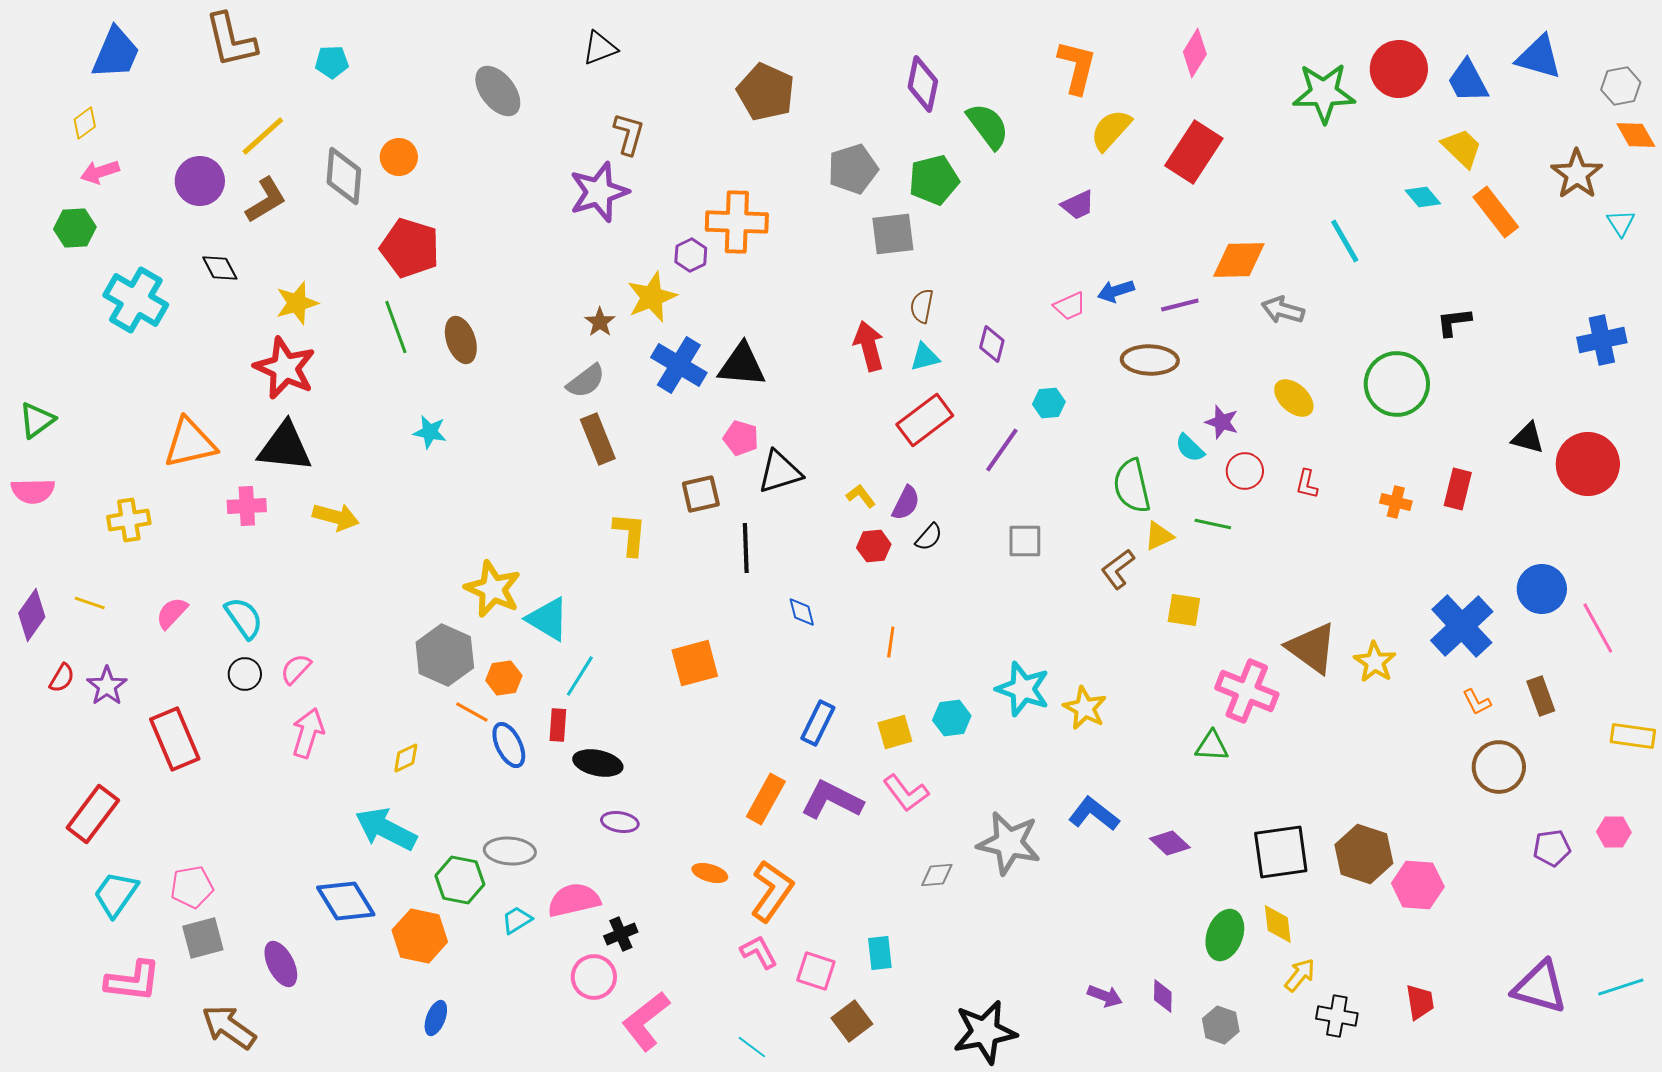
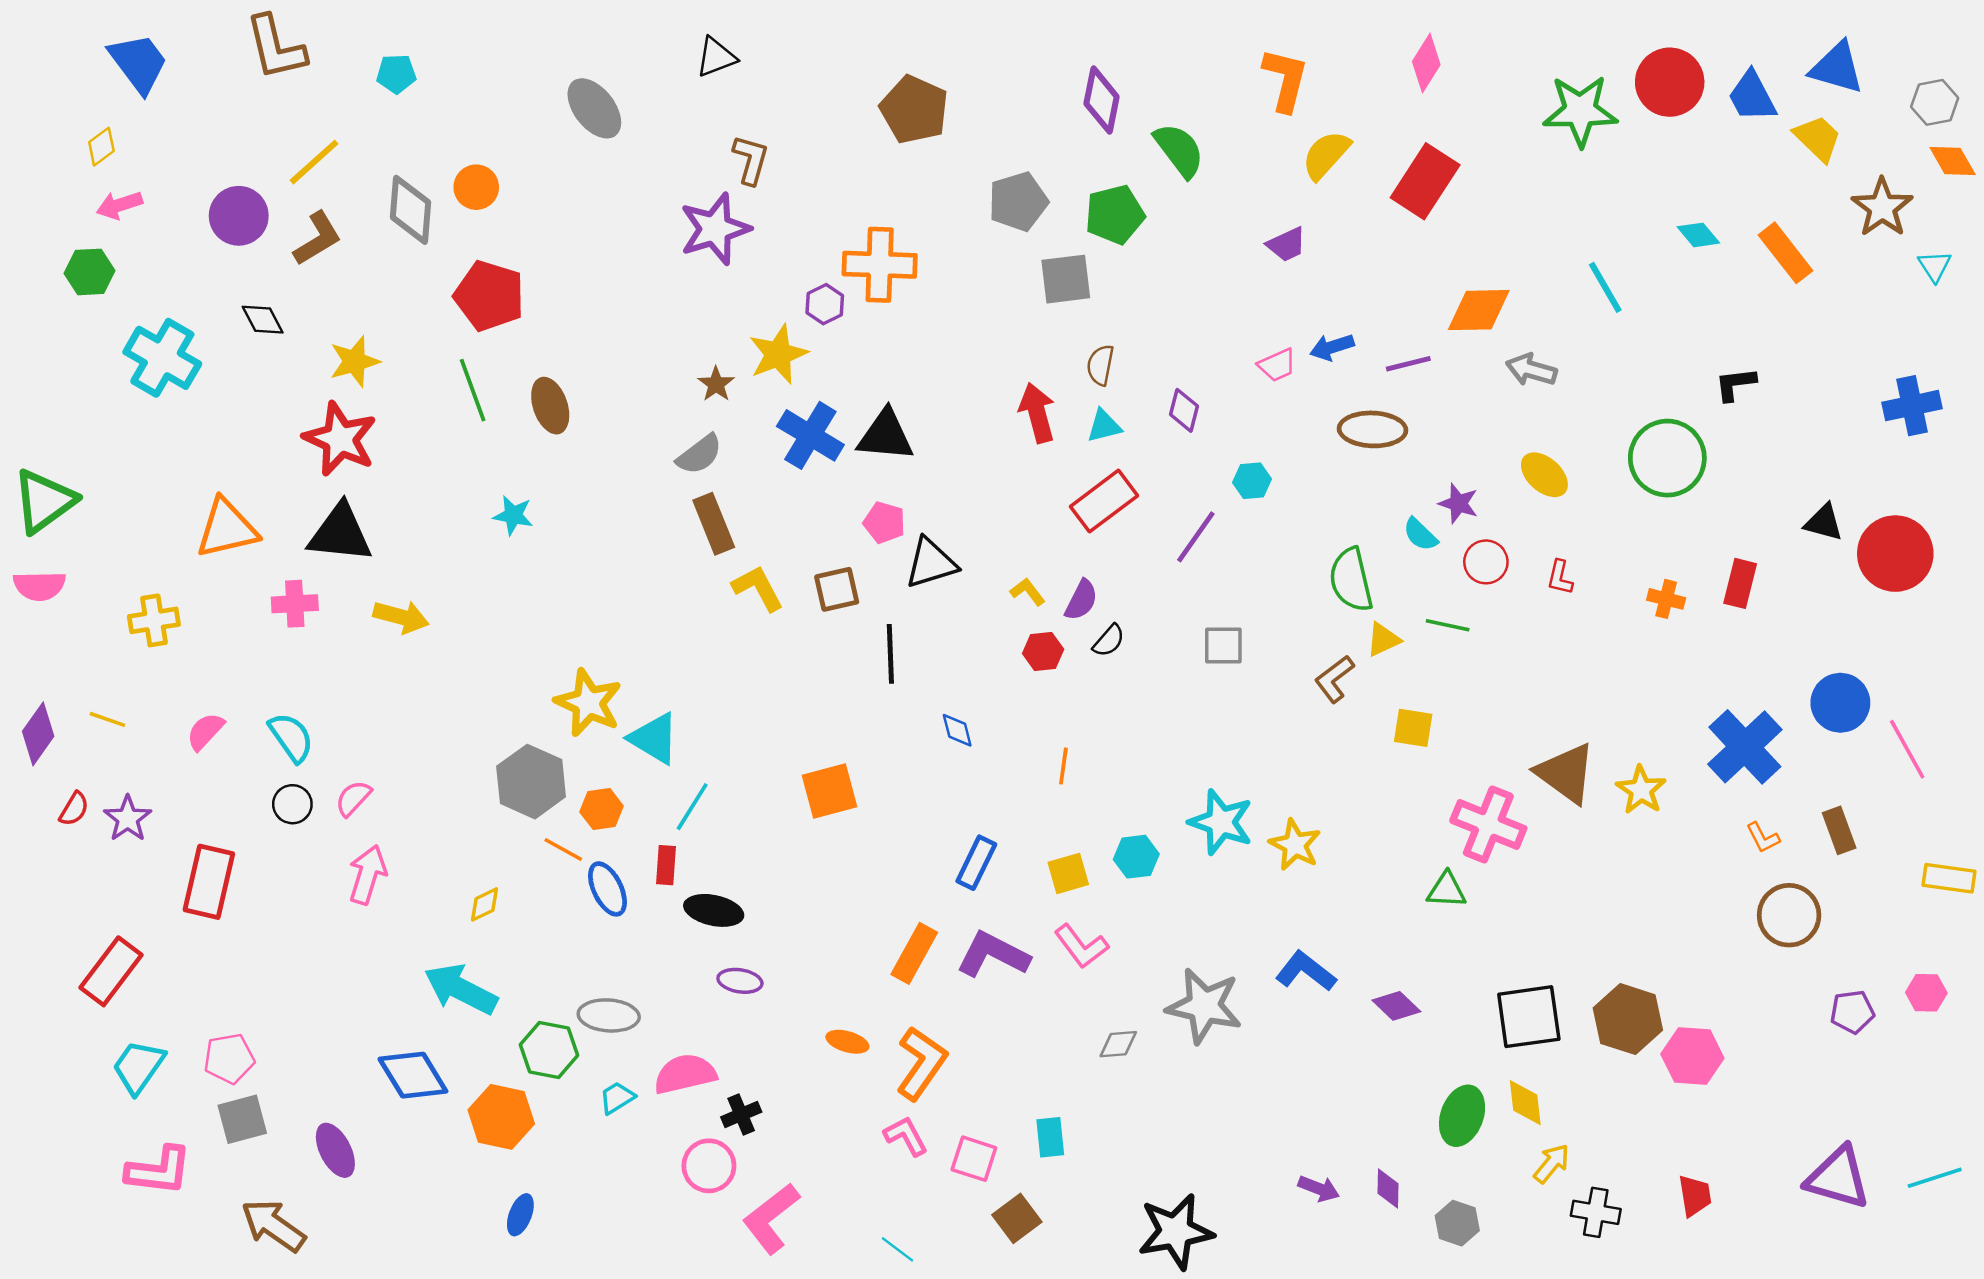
blue trapezoid: (116, 53) -> (138, 63), turned -60
yellow trapezoid: (1462, 148) -> (1818, 138), moved
green triangle: (37, 420) -> (44, 501), size x1.5
yellow L-shape: (630, 534) -> (758, 588), moved, turned -33
red rectangle: (175, 739) -> (209, 882), turned 36

